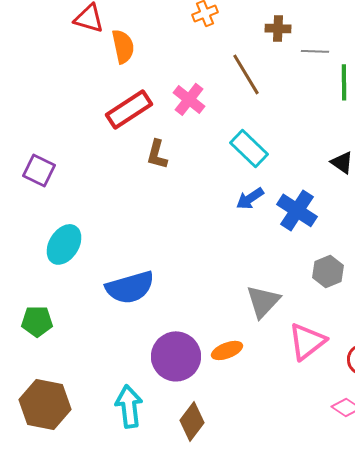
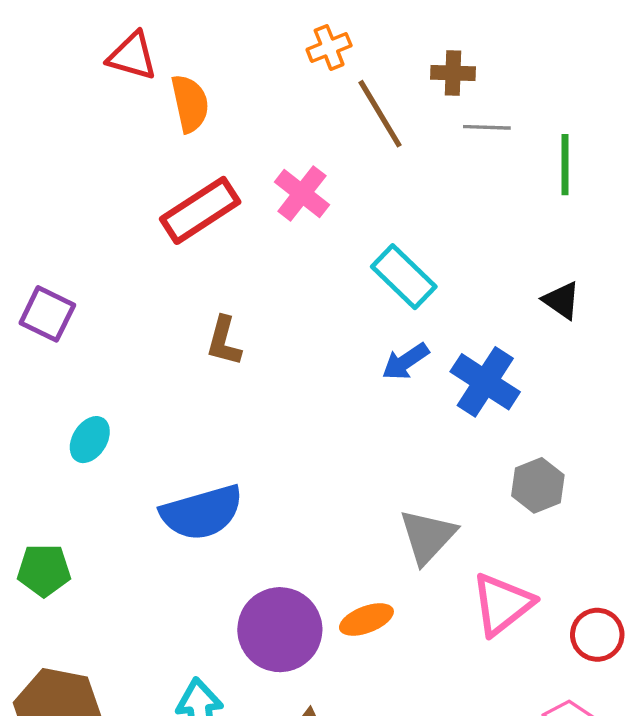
gray line: (315, 51) -> (487, 127), moved
brown line: (246, 74) -> (380, 114), moved
brown L-shape: (157, 154) -> (224, 341), moved
cyan ellipse: (64, 244) -> (90, 440), size x0.7

